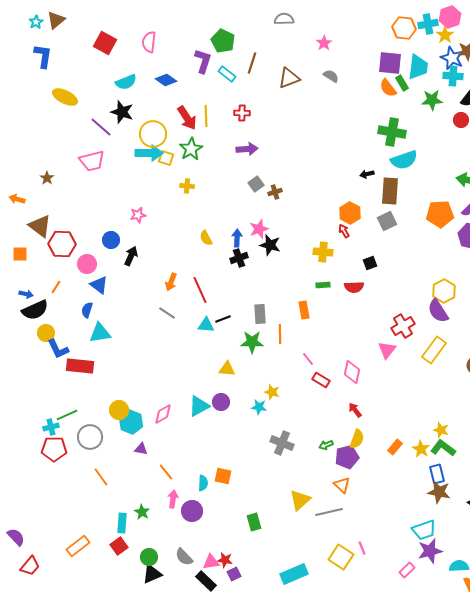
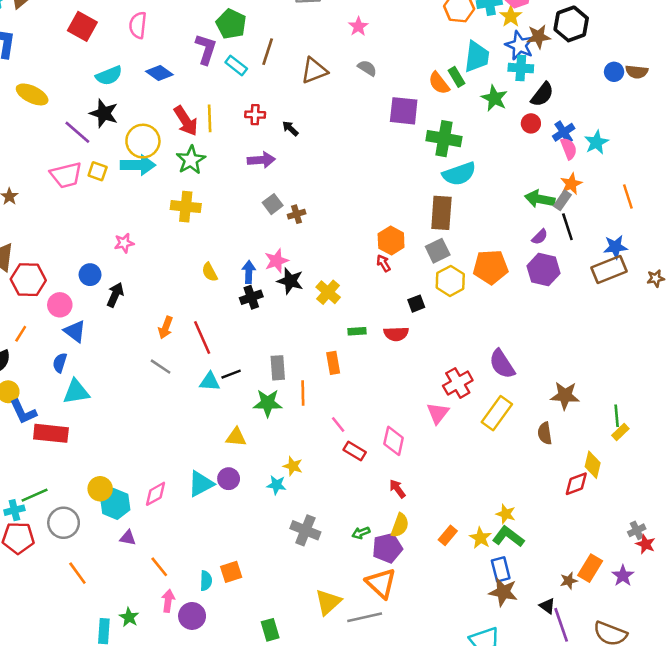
purple square: (390, 63) -> (404, 111), moved
green star: (432, 100) -> (494, 98), turned 30
yellow square: (166, 158) -> (98, 171), moved
black arrow: (367, 174) -> (290, 128), moved, turned 56
yellow cross: (187, 186) -> (186, 207), size x1.6
orange pentagon: (440, 214) -> (491, 267), moved
yellow cross: (323, 252) -> (328, 292), moved, turned 36
yellow hexagon: (444, 291) -> (450, 281), moved
orange square: (223, 476) -> (231, 572), turned -30
orange triangle: (342, 485) -> (381, 583), size x1.5

